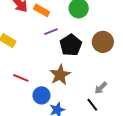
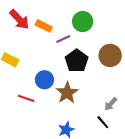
purple line: (51, 32) -> (63, 39), moved
blue circle: (41, 95) -> (44, 80), moved

